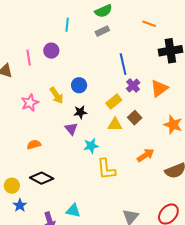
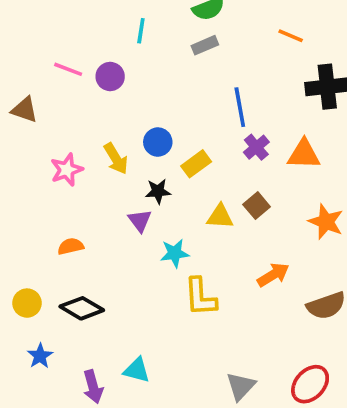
pink line: (29, 58) -> (68, 69), moved, turned -63
orange triangle: (159, 88) -> (304, 154), turned 36
yellow rectangle: (114, 102) -> (196, 164), moved
yellow circle: (12, 186) -> (27, 303), moved

